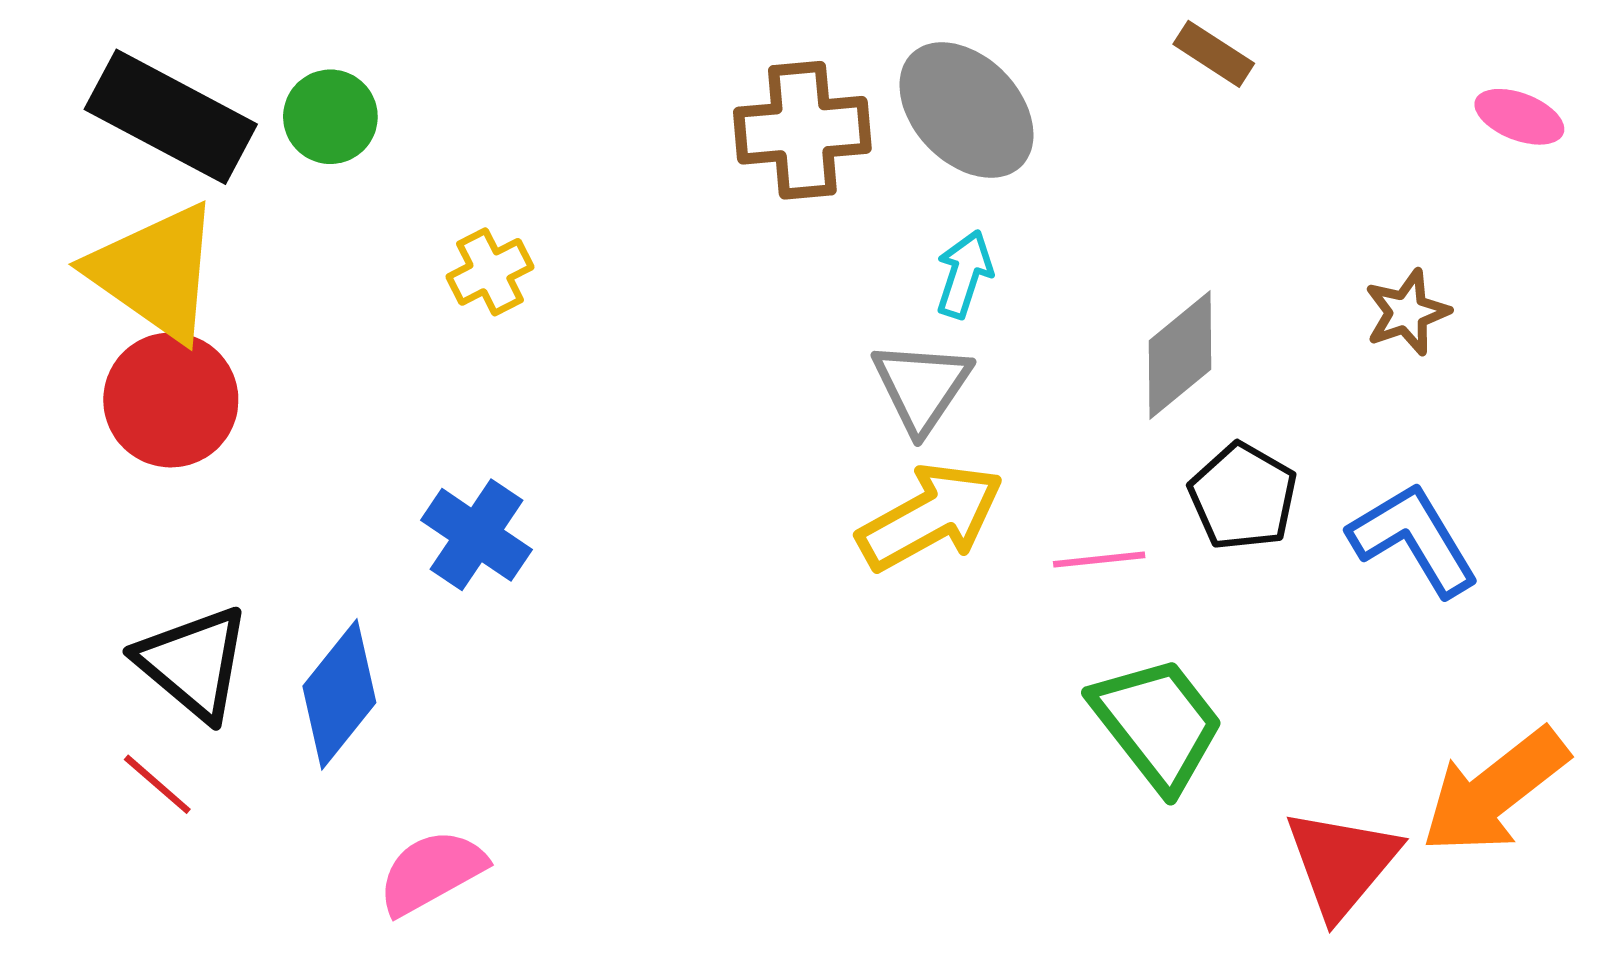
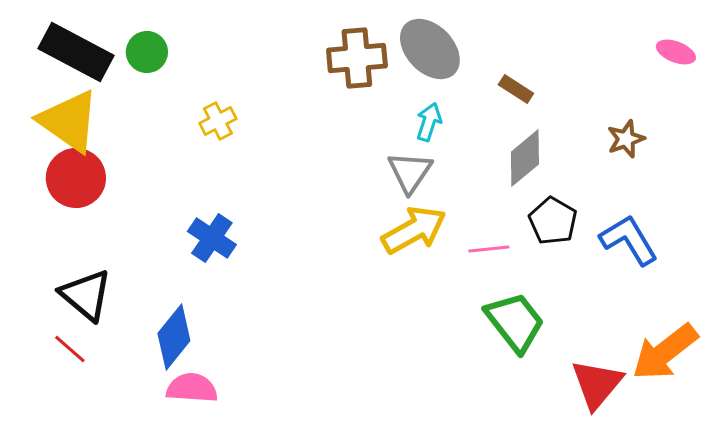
brown rectangle: (1214, 54) -> (516, 89), moved
blue diamond: (339, 694) -> (174, 337), moved
pink semicircle: (432, 872) -> (192, 388), turned 33

